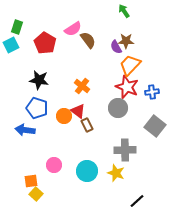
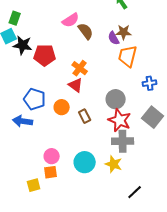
red pentagon: (45, 43) -> (45, 55), moved, turned -30
orange trapezoid: (130, 65) -> (128, 56), turned -30
black star: (39, 80) -> (23, 45), moved
orange cross: (82, 86) -> (80, 68), moved
red star: (127, 87) -> (120, 120), moved
red triangle: (78, 111) -> (76, 85), moved
orange square: (31, 181) -> (51, 172), moved
yellow square: (36, 194) -> (34, 185), turned 32

